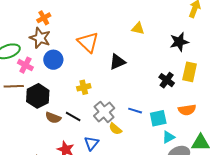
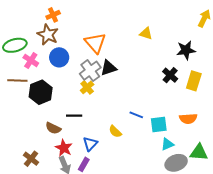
black triangle: (117, 62) -> (109, 68), moved
black cross: (167, 80) -> (170, 75), moved
yellow cross: (84, 87) -> (87, 87), turned -32
gray cross: (104, 112) -> (90, 71), moved
black line: (73, 116) -> (74, 116), turned -35
brown semicircle: (53, 118) -> (53, 128), moved

